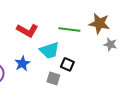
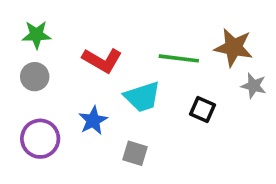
black square: (67, 64) -> (203, 109), moved
gray square: (53, 78) -> (135, 153), moved

